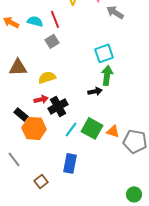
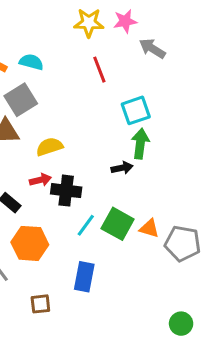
red line: (55, 19) -> (99, 70), moved
gray square: (52, 41) -> (21, 100), moved, size x1.5
black cross: (58, 106) -> (66, 191), turned 36
orange hexagon: (34, 128) -> (30, 243), moved
brown square: (41, 181) -> (40, 304), turned 32

